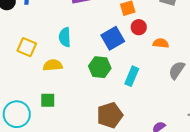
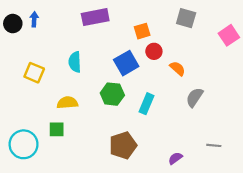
orange semicircle: (161, 43) -> (177, 68), turned 35
yellow semicircle: (53, 65) -> (67, 103), moved

